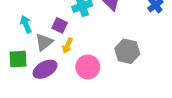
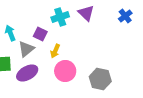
yellow arrow: (68, 46) -> (55, 51), moved
gray hexagon: (127, 51) -> (100, 79), moved

